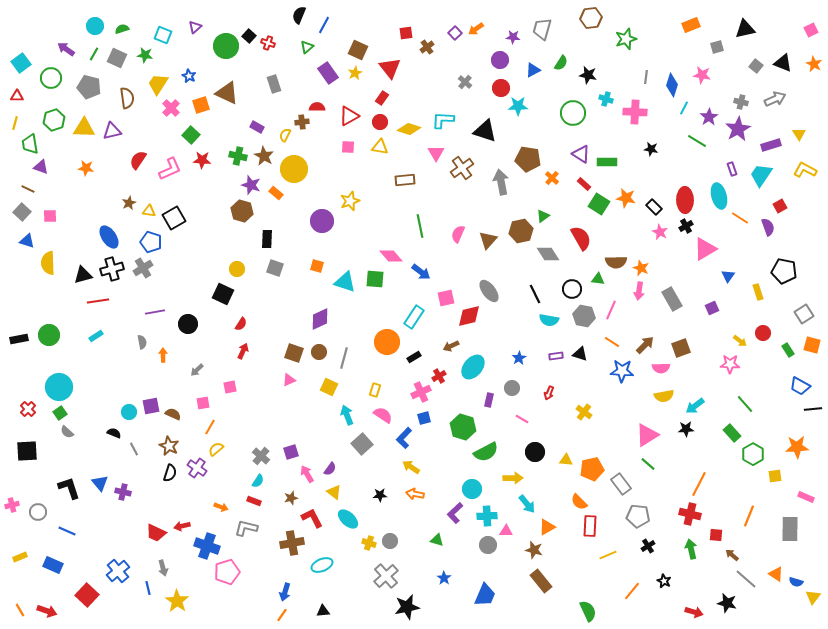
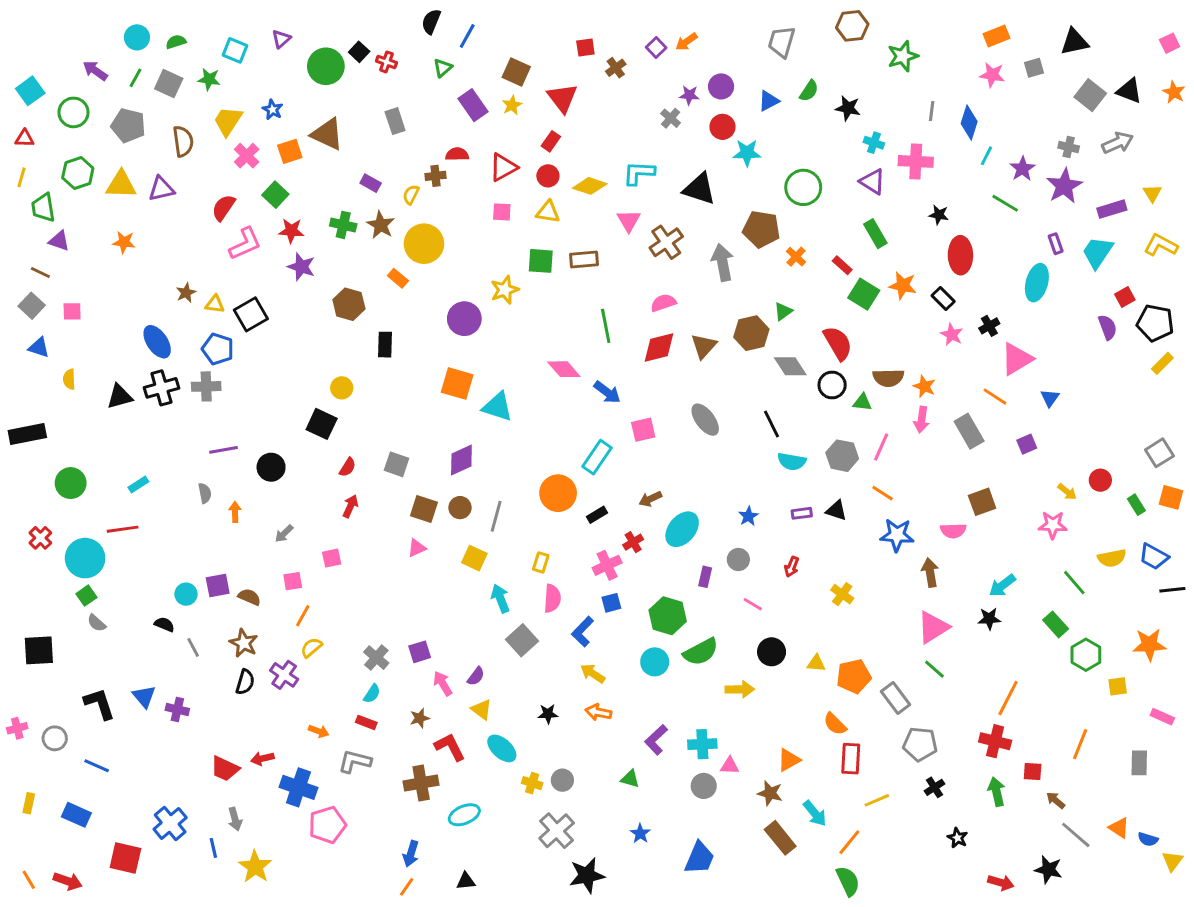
purple star: (513, 37) -> (689, 95), moved
gray square: (756, 66) -> (1090, 95), size x1.5
pink star: (702, 75) -> (992, 75), moved
green circle: (573, 113) -> (803, 187), moved
purple triangle: (581, 154) -> (872, 182), moved
red semicircle: (138, 160) -> (223, 208), moved
green rectangle: (607, 162) -> (875, 234), turned 60
purple star: (251, 185) -> (301, 267), moved
cyan ellipse: (719, 196) -> (1037, 283), turned 30
red ellipse: (685, 200) -> (960, 255), moved
orange line: (740, 218) -> (995, 397), moved
pink semicircle: (458, 234) -> (663, 303), moved, turned 48
yellow semicircle: (48, 263) -> (69, 379), size x0.6
orange square: (317, 266) -> (457, 384), size x1.6
gray cross: (143, 268) -> (206, 386), turned 30
gray square: (275, 268) -> (397, 464), moved
black pentagon: (784, 271) -> (1155, 323), moved
green square: (375, 279) -> (541, 261), moved
black circle: (572, 289) -> (832, 385), moved
yellow rectangle: (758, 292) -> (1162, 363), moved, turned 63
red line: (98, 301) -> (123, 529), moved
red diamond: (469, 316) -> (659, 347), moved
black rectangle: (19, 339) -> (27, 434), moved, size x1.4
brown arrow: (645, 345) -> (930, 572), moved, turned -54
yellow semicircle: (664, 396) -> (1112, 558), moved
red cross: (28, 409) -> (40, 538), moved
pink semicircle: (383, 415) -> (552, 598), turned 60
cyan circle: (472, 489) -> (655, 662), moved
cyan arrow: (527, 504) -> (815, 813), moved
gray rectangle: (790, 529) -> (1139, 763), size x0.7
yellow rectangle: (20, 557) -> (29, 803), turned -56
orange line: (632, 591) -> (849, 842), moved
red square: (87, 595) -> (125, 858), turned -30

